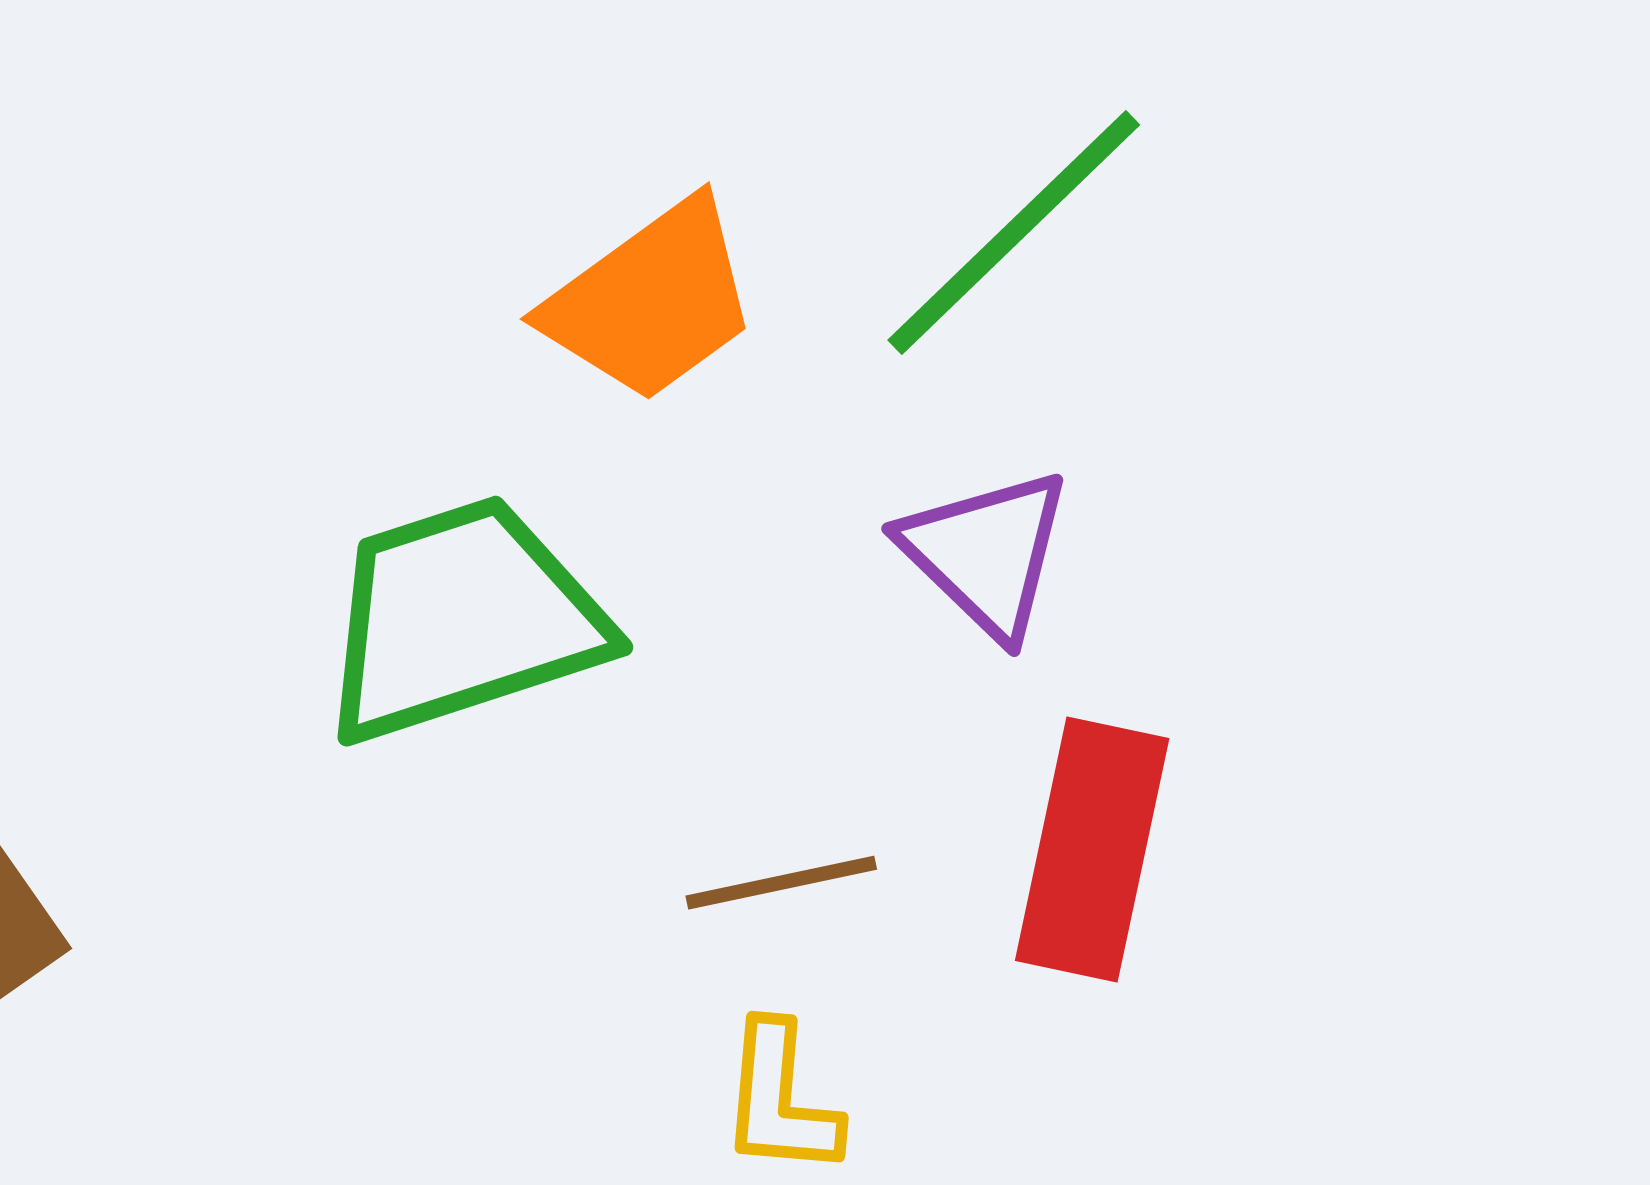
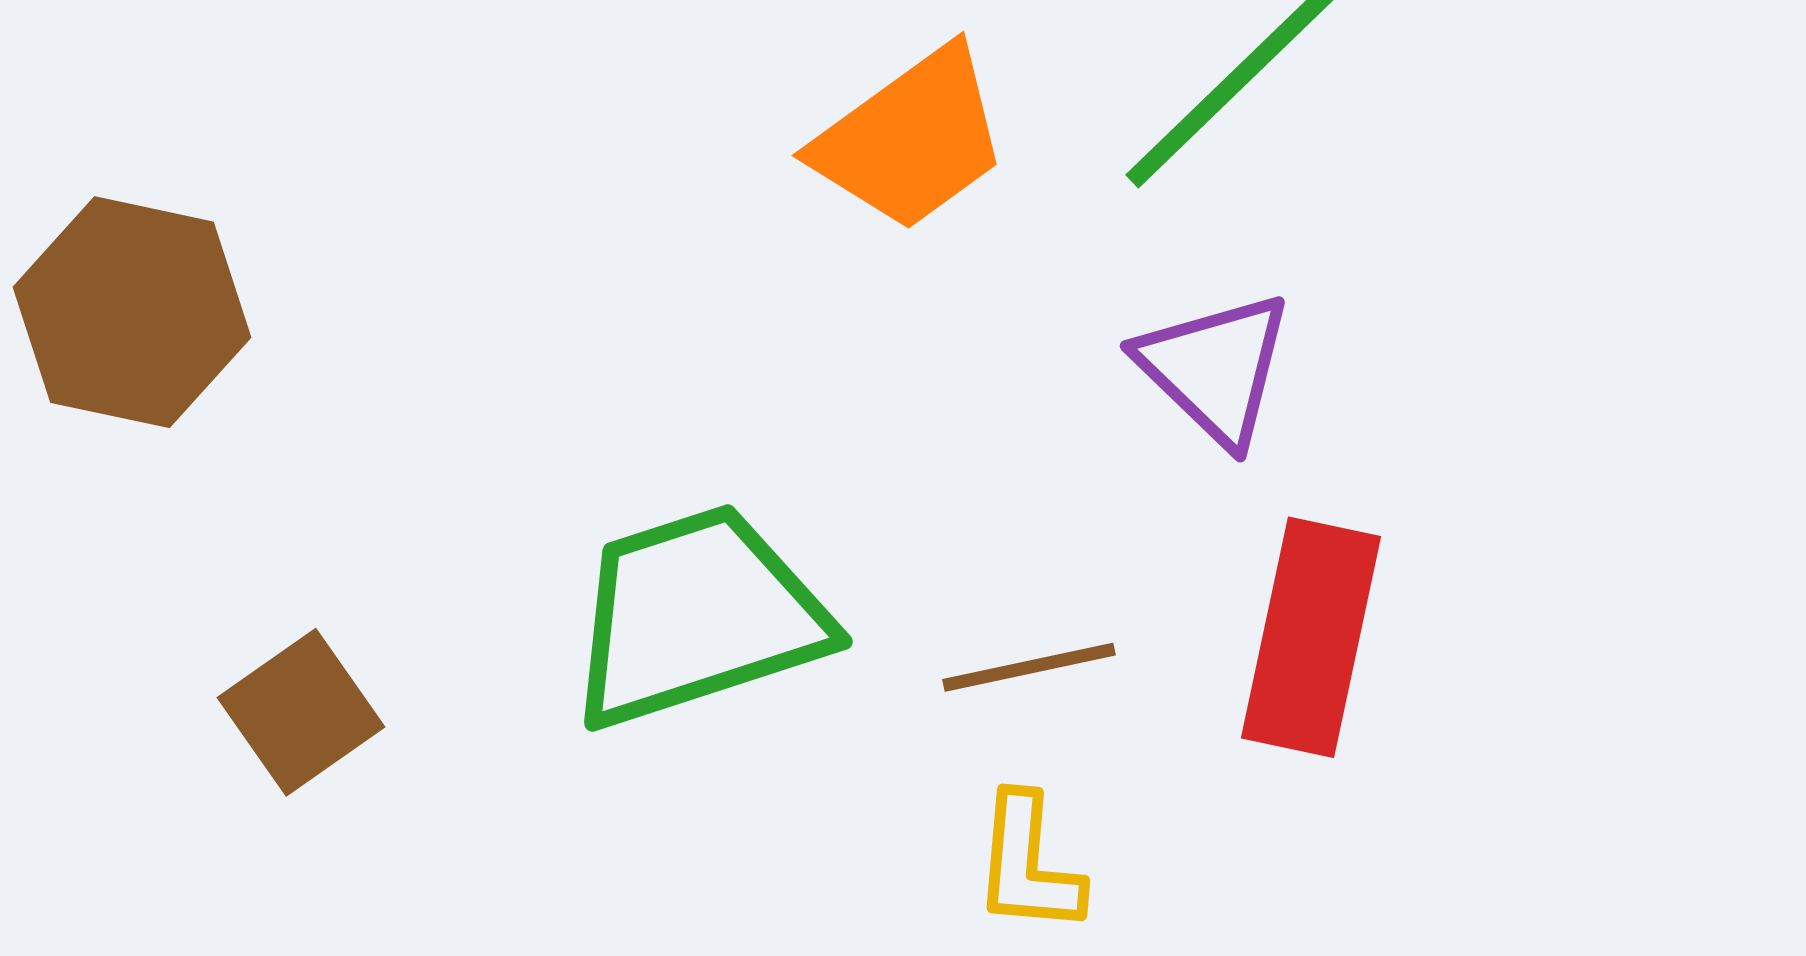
green trapezoid: (462, 619) -> (697, 616), moved

